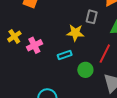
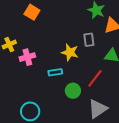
gray rectangle: (92, 17) -> (89, 40), turned -32

